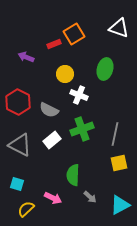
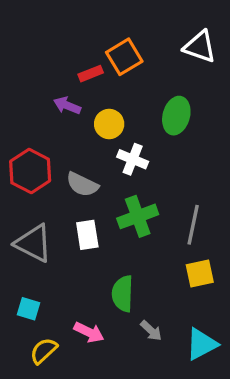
purple arrow: (26, 57) -> (67, 106), moved
white rectangle: (52, 140) -> (87, 235), turned -60

